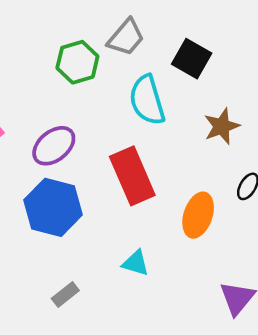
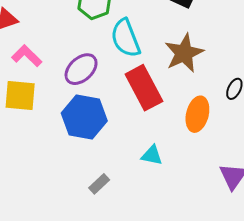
cyan semicircle: (147, 100) -> (126, 38), moved
brown star: (222, 126) -> (184, 53), moved, size x1.4

